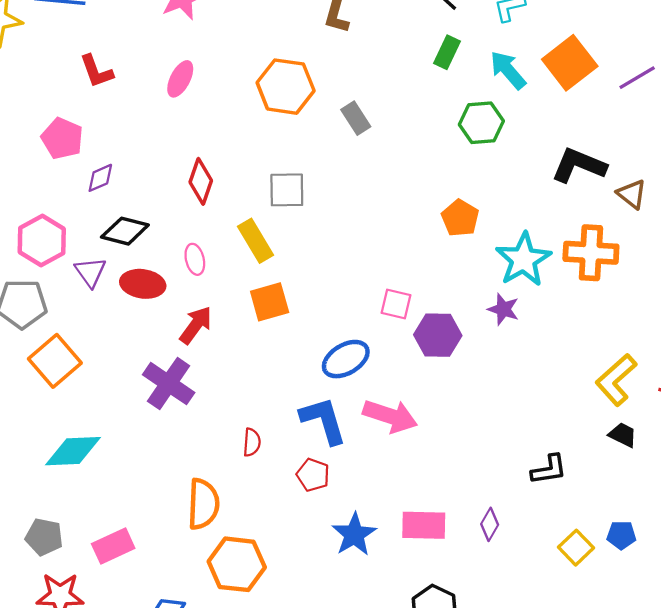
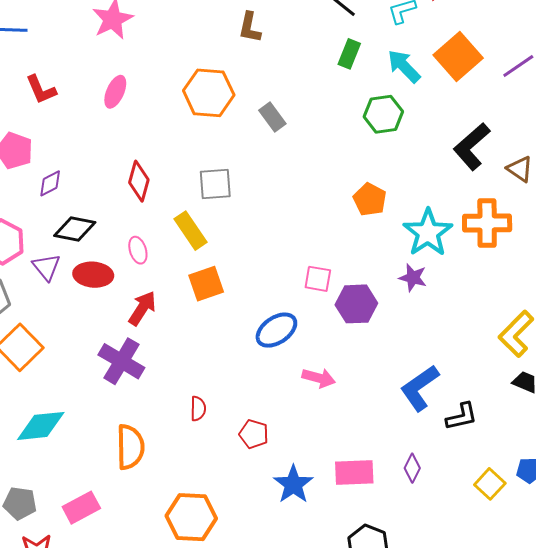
black L-shape: (579, 165) -> (472, 146), turned -60
pink arrow: (390, 416) -> (319, 378), size x0.7
blue L-shape: (323, 420) -> (420, 388), moved, turned -105
orange semicircle: (203, 504) -> (130, 447), moved

